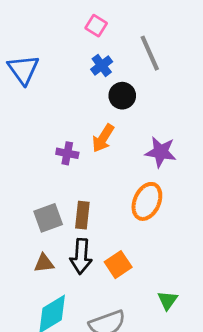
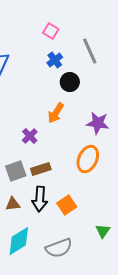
purple cross: (67, 153) -> (30, 136), moved, turned 35
brown rectangle: (82, 215) -> (41, 169), turned 66

